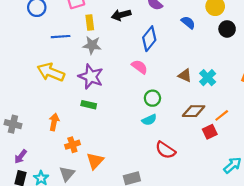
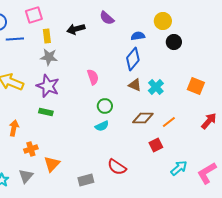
blue semicircle: (188, 22) -> (138, 36), turned -48
blue line: (61, 37) -> (15, 39), moved
blue diamond: (149, 39) -> (133, 59), moved
pink semicircle: (139, 67) -> (93, 77), turned 35
red square: (210, 132) -> (156, 145), moved
red semicircle: (165, 150) -> (117, 167), moved

